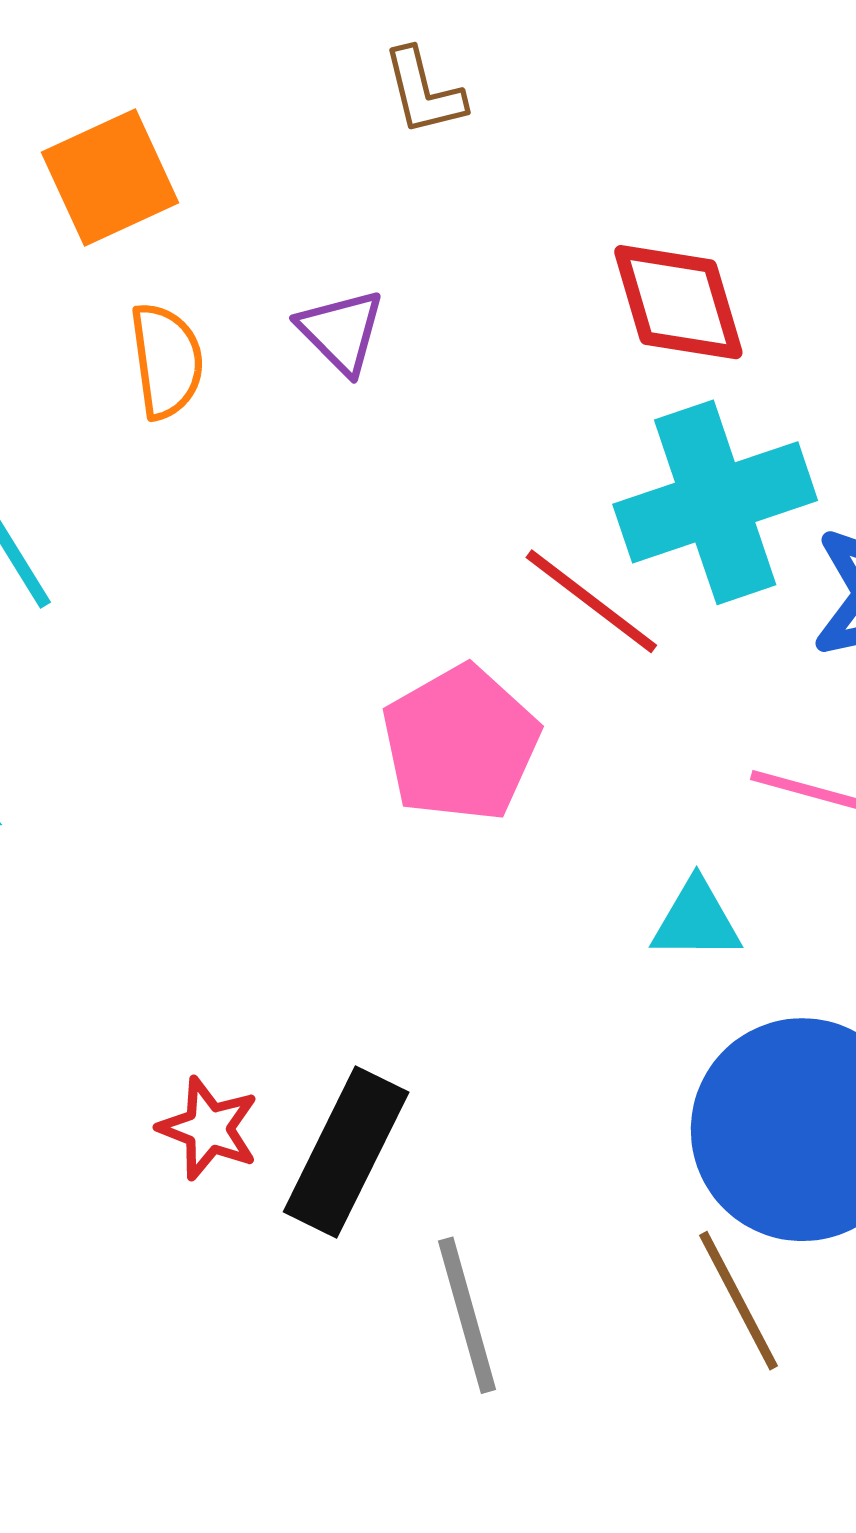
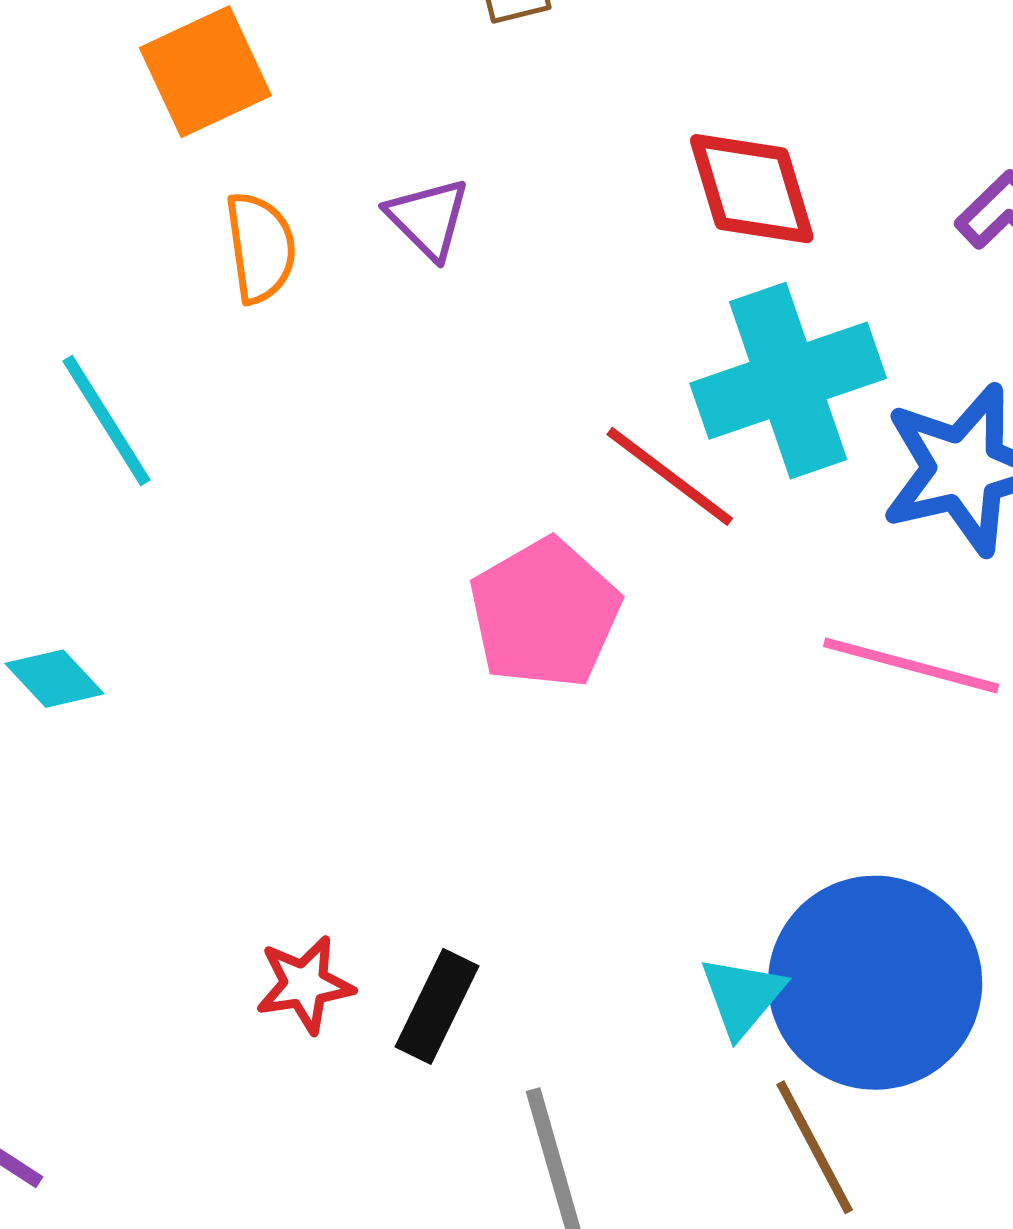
cyan triangle: (696, 920) -> (742, 996), moved, turned -50
red star: (209, 1128) -> (305, 984), turned -30
black rectangle: (346, 1152) -> (437, 1006), size x0.7

